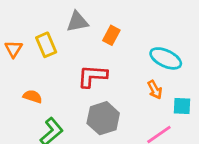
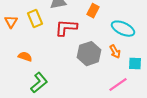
orange rectangle: (111, 35) -> (93, 11), moved
red L-shape: (92, 76) -> (66, 28), moved
gray hexagon: (103, 118) -> (89, 54), moved

